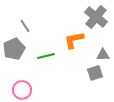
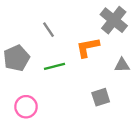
gray line: (25, 26) -> (49, 30), moved
gray square: (95, 73) -> (101, 97), moved

